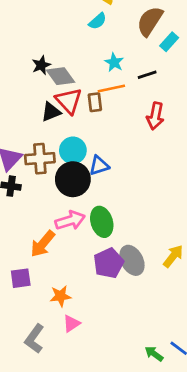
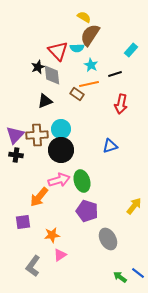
cyan semicircle: (98, 21) -> (77, 48), moved, turned 40
brown semicircle: (150, 21) -> (90, 35), moved
gray diamond: (61, 76) -> (52, 75), turned 30
red triangle: (69, 101) -> (58, 51), moved
brown rectangle: (95, 102) -> (77, 94), turned -48
blue triangle: (99, 165) -> (110, 146), moved
gray ellipse: (132, 260) -> (108, 239), moved
purple pentagon: (109, 263) -> (87, 211), turned -30

